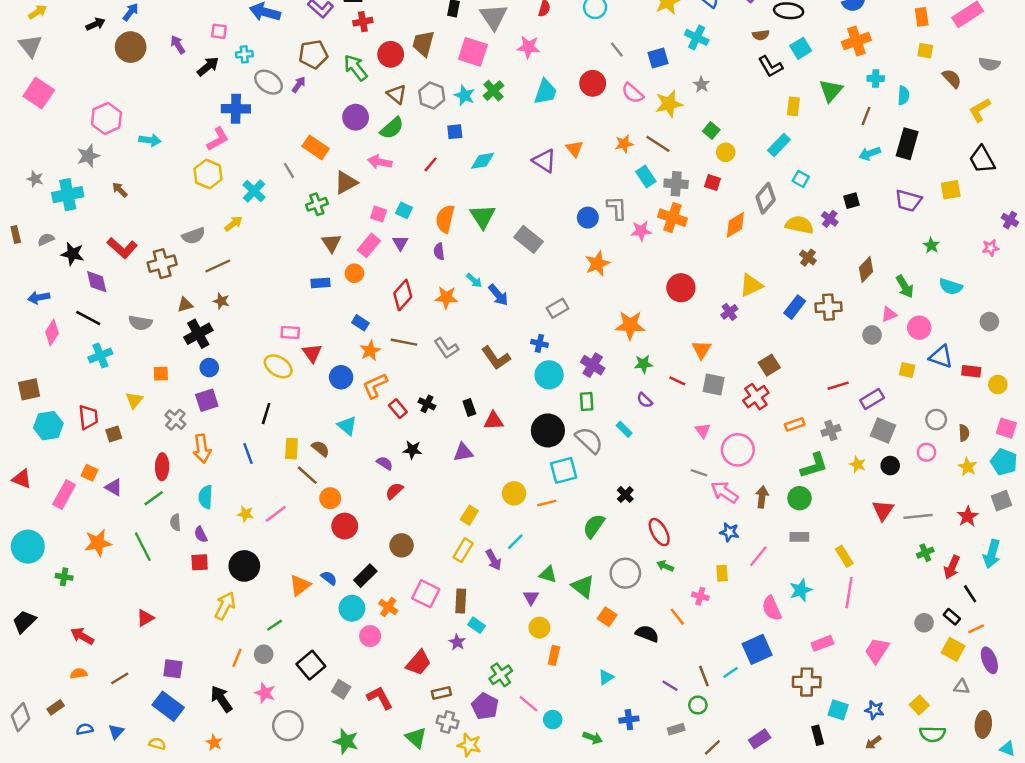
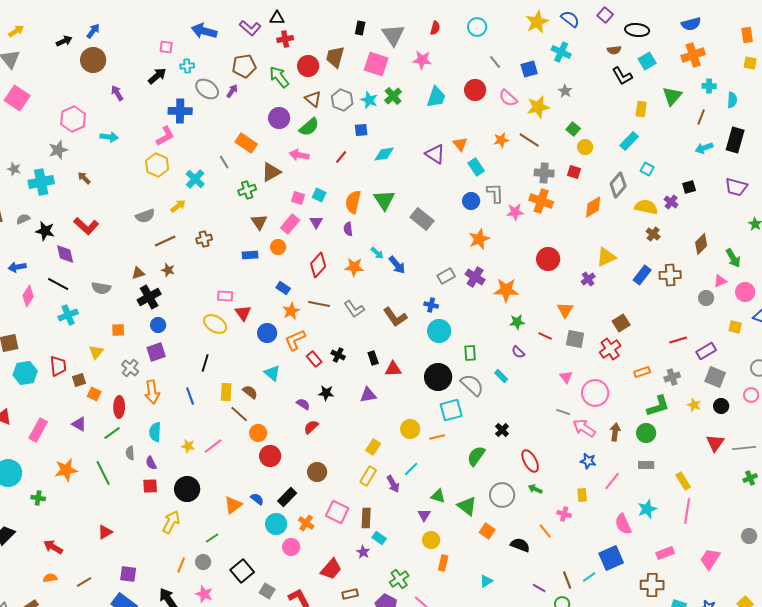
purple arrow: (178, 45) -> (117, 93), moved
cyan rectangle: (646, 176) -> (476, 167), moved
brown cross: (162, 264) -> (204, 239), moved, size x0.7
purple cross: (593, 365) -> (475, 277), moved
orange square: (90, 473) -> (94, 394), moved

